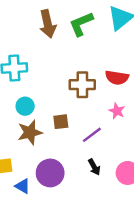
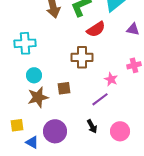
red semicircle: (117, 78) -> (96, 29), moved, turned -42
purple line: (92, 135) -> (100, 99), moved

